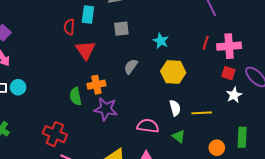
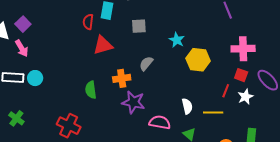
red line: (206, 43) -> (226, 91), moved
red triangle: (86, 50) -> (103, 45), turned 45
yellow hexagon: (173, 72) -> (198, 60), moved
orange cross: (96, 85) -> (122, 78), moved
purple star: (106, 109) -> (133, 102), moved

